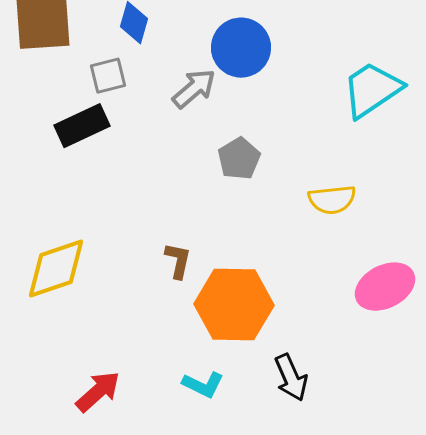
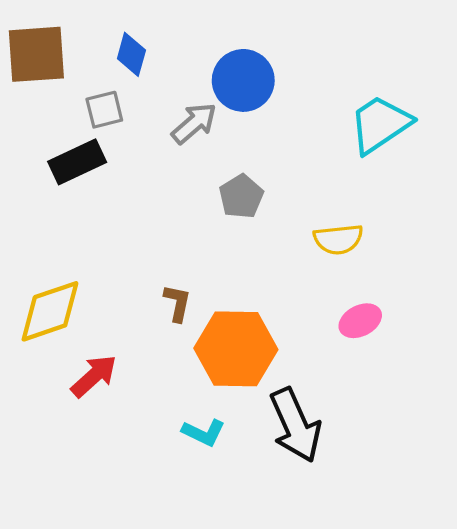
pink ellipse: (385, 287) -> (360, 321), moved, size x0.7
black arrow: (291, 378) -> (295, 425), size x1.5
red arrow: (98, 392) -> (94, 376), moved

